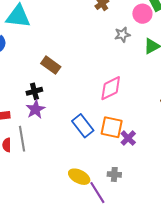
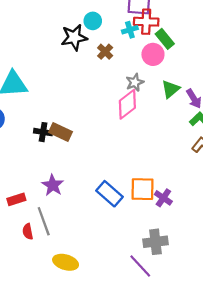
pink diamond: (111, 88) -> (127, 104), moved
black cross: (34, 91) -> (43, 132), moved, turned 35
gray cross: (114, 174) -> (155, 242), size x1.5
yellow ellipse: (79, 177) -> (66, 262), moved

